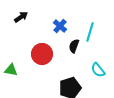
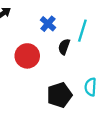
cyan semicircle: (98, 70) -> (90, 87), moved, turned 42

